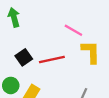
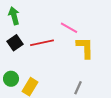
black square: (24, 57) -> (15, 43), moved
red line: (52, 60) -> (42, 43), moved

